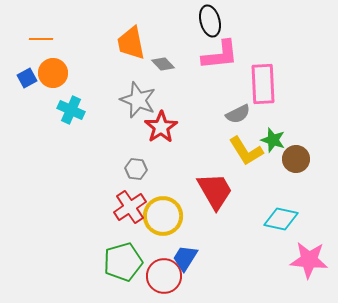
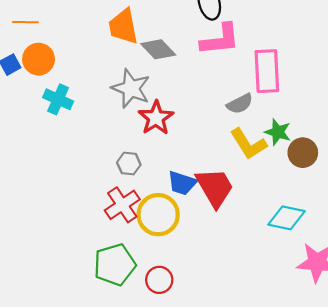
gray diamond: (163, 64) -> (158, 49), size x1.4
blue trapezoid: (185, 258) -> (182, 183), moved, turned -104
red circle: (164, 276) -> (159, 280), size x0.7

